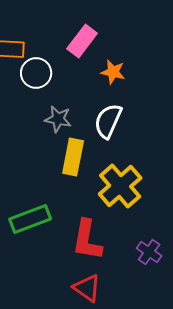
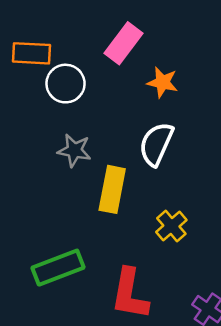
gray star: (58, 119) -> (74, 150), moved
yellow cross: (120, 186) -> (171, 226), size x0.6

